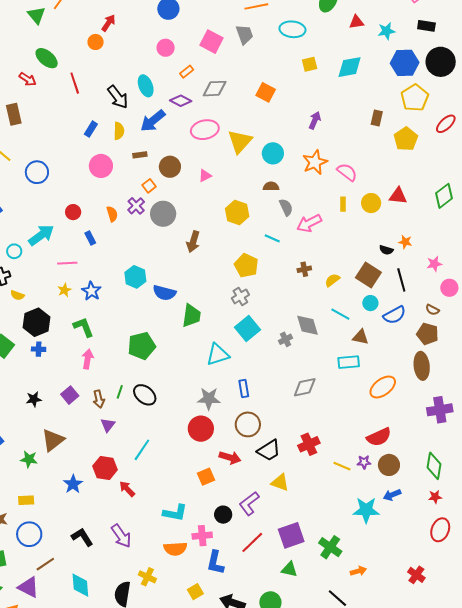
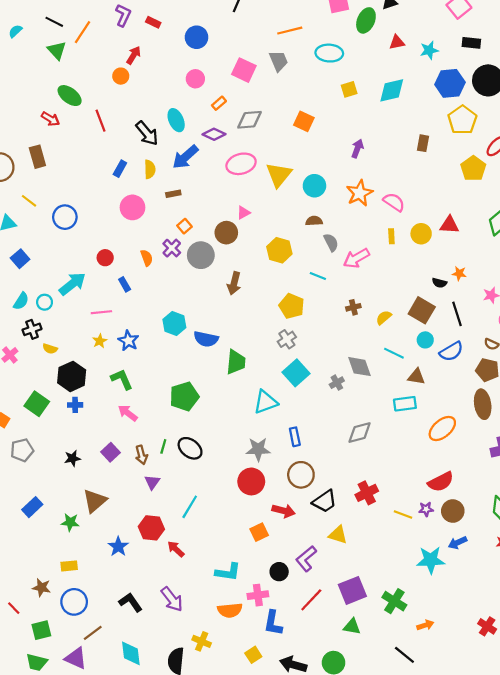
yellow pentagon: (406, 139) -> (473, 168), moved
brown circle: (170, 167) -> (226, 233), moved
pink arrow: (88, 359) -> (128, 413), turned -60

